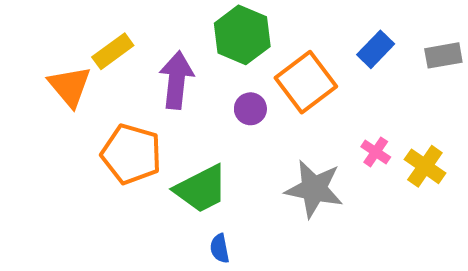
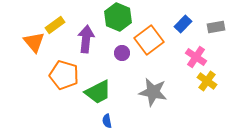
pink cross: (376, 152) -> (196, 57), moved, size x1.5

